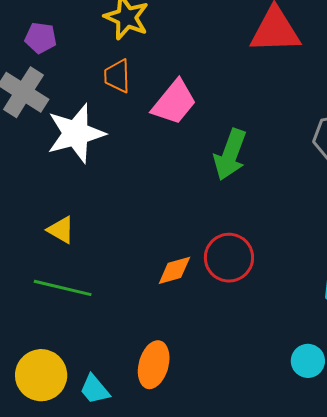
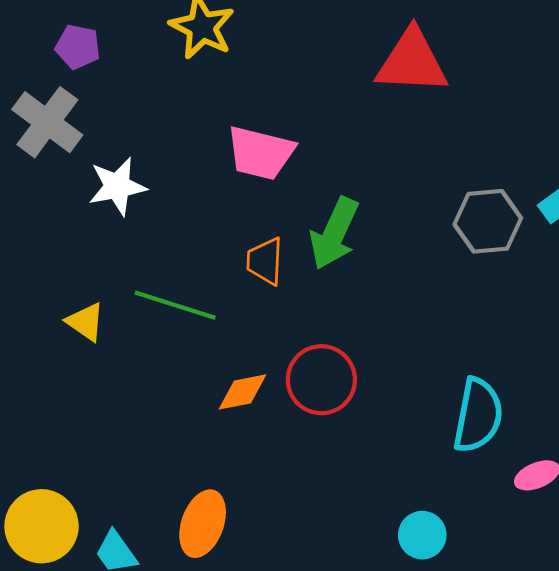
orange trapezoid: (117, 76) -> (265, 261), moved
pink trapezoid: (174, 102) -> (260, 153), turned 60
white star: (76, 133) -> (117, 186), size x0.7
green line: (63, 288) -> (175, 305), moved

